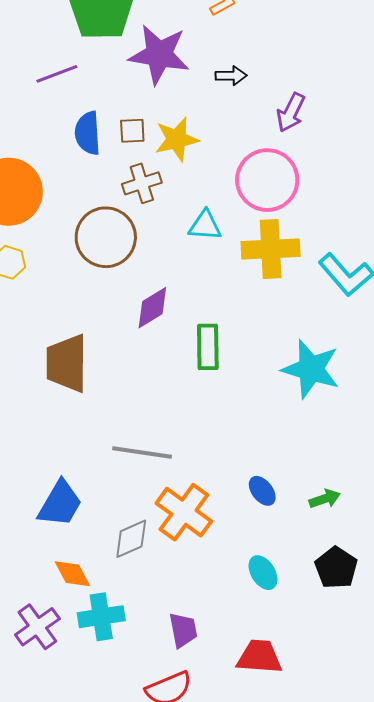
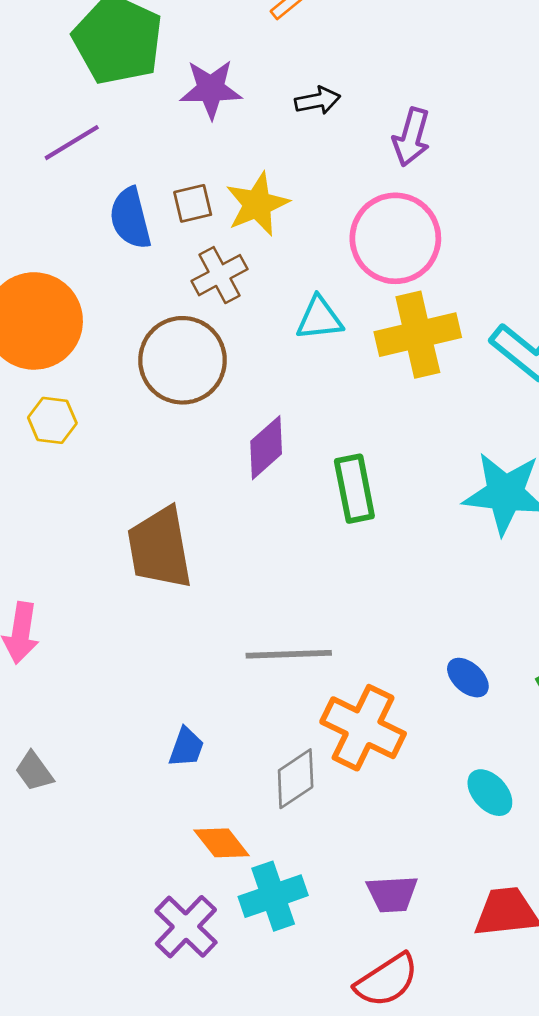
purple star: (159, 54) -> (211, 89), size x0.7
blue trapezoid: (60, 504) -> (186, 747), size x0.6
purple trapezoid: (183, 630) -> (392, 894), turned 108

